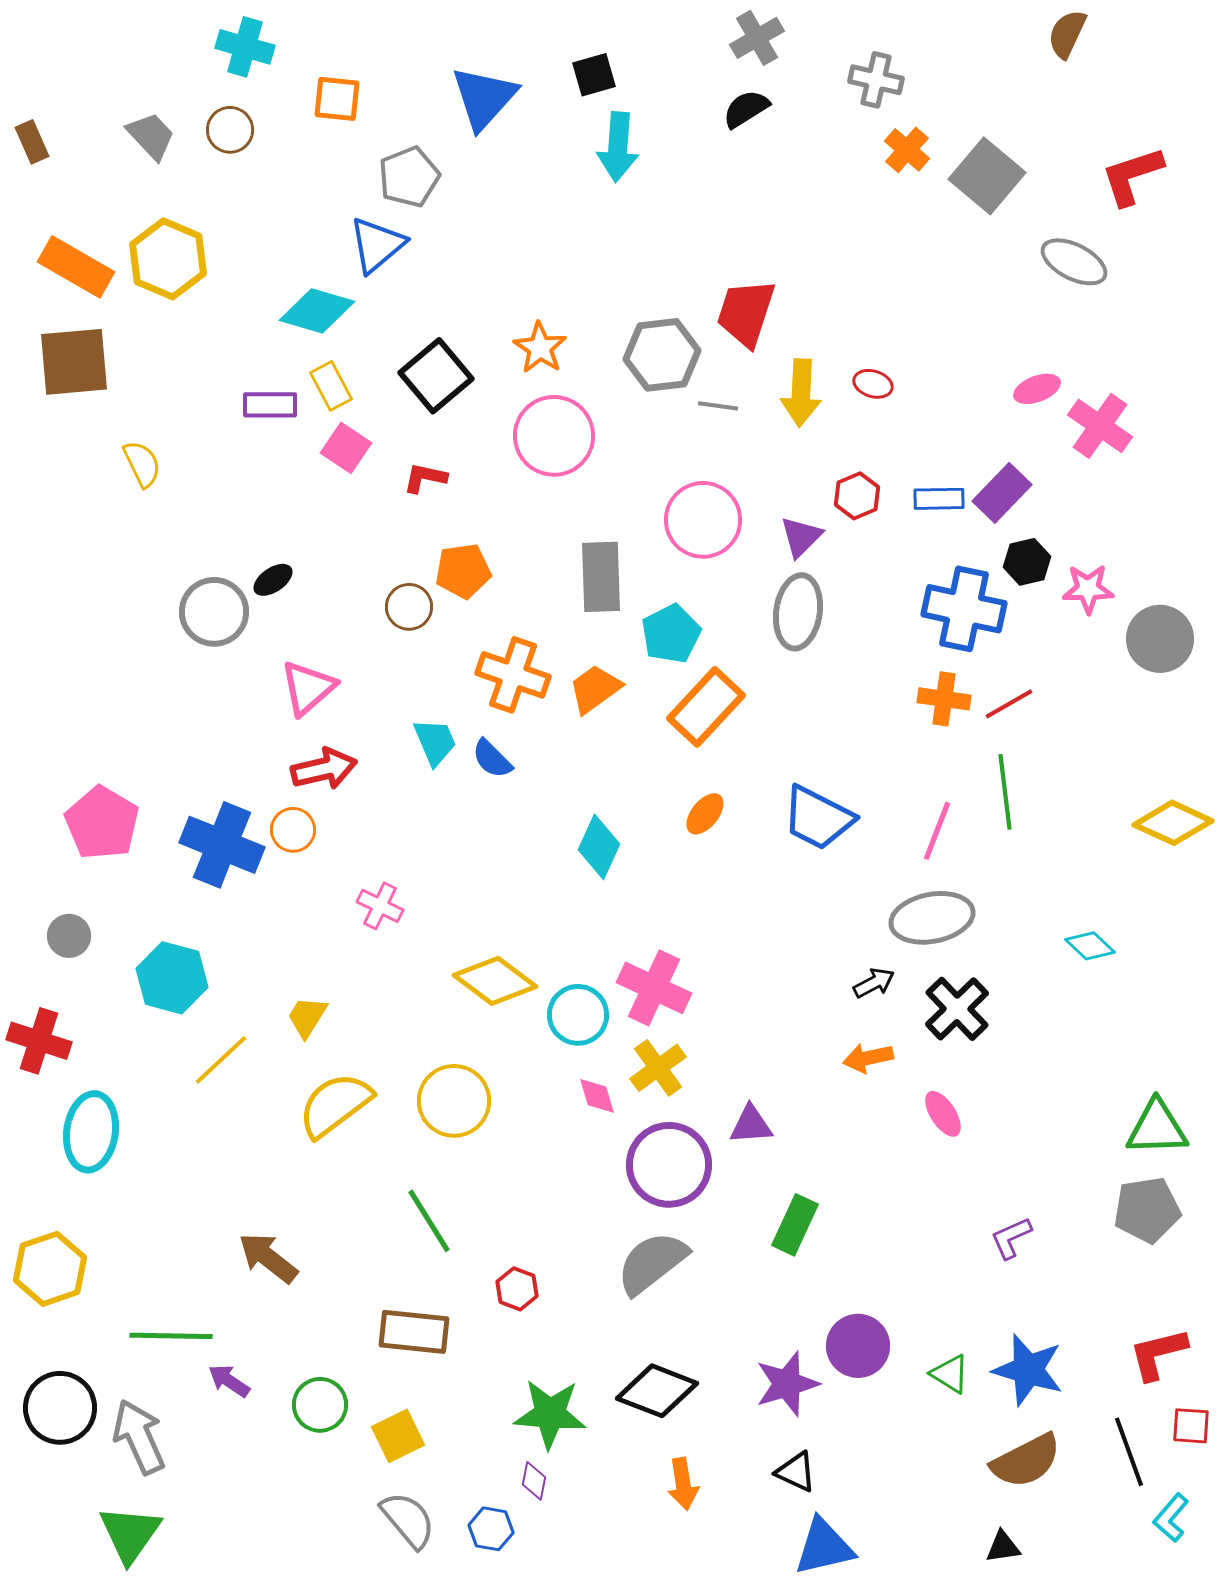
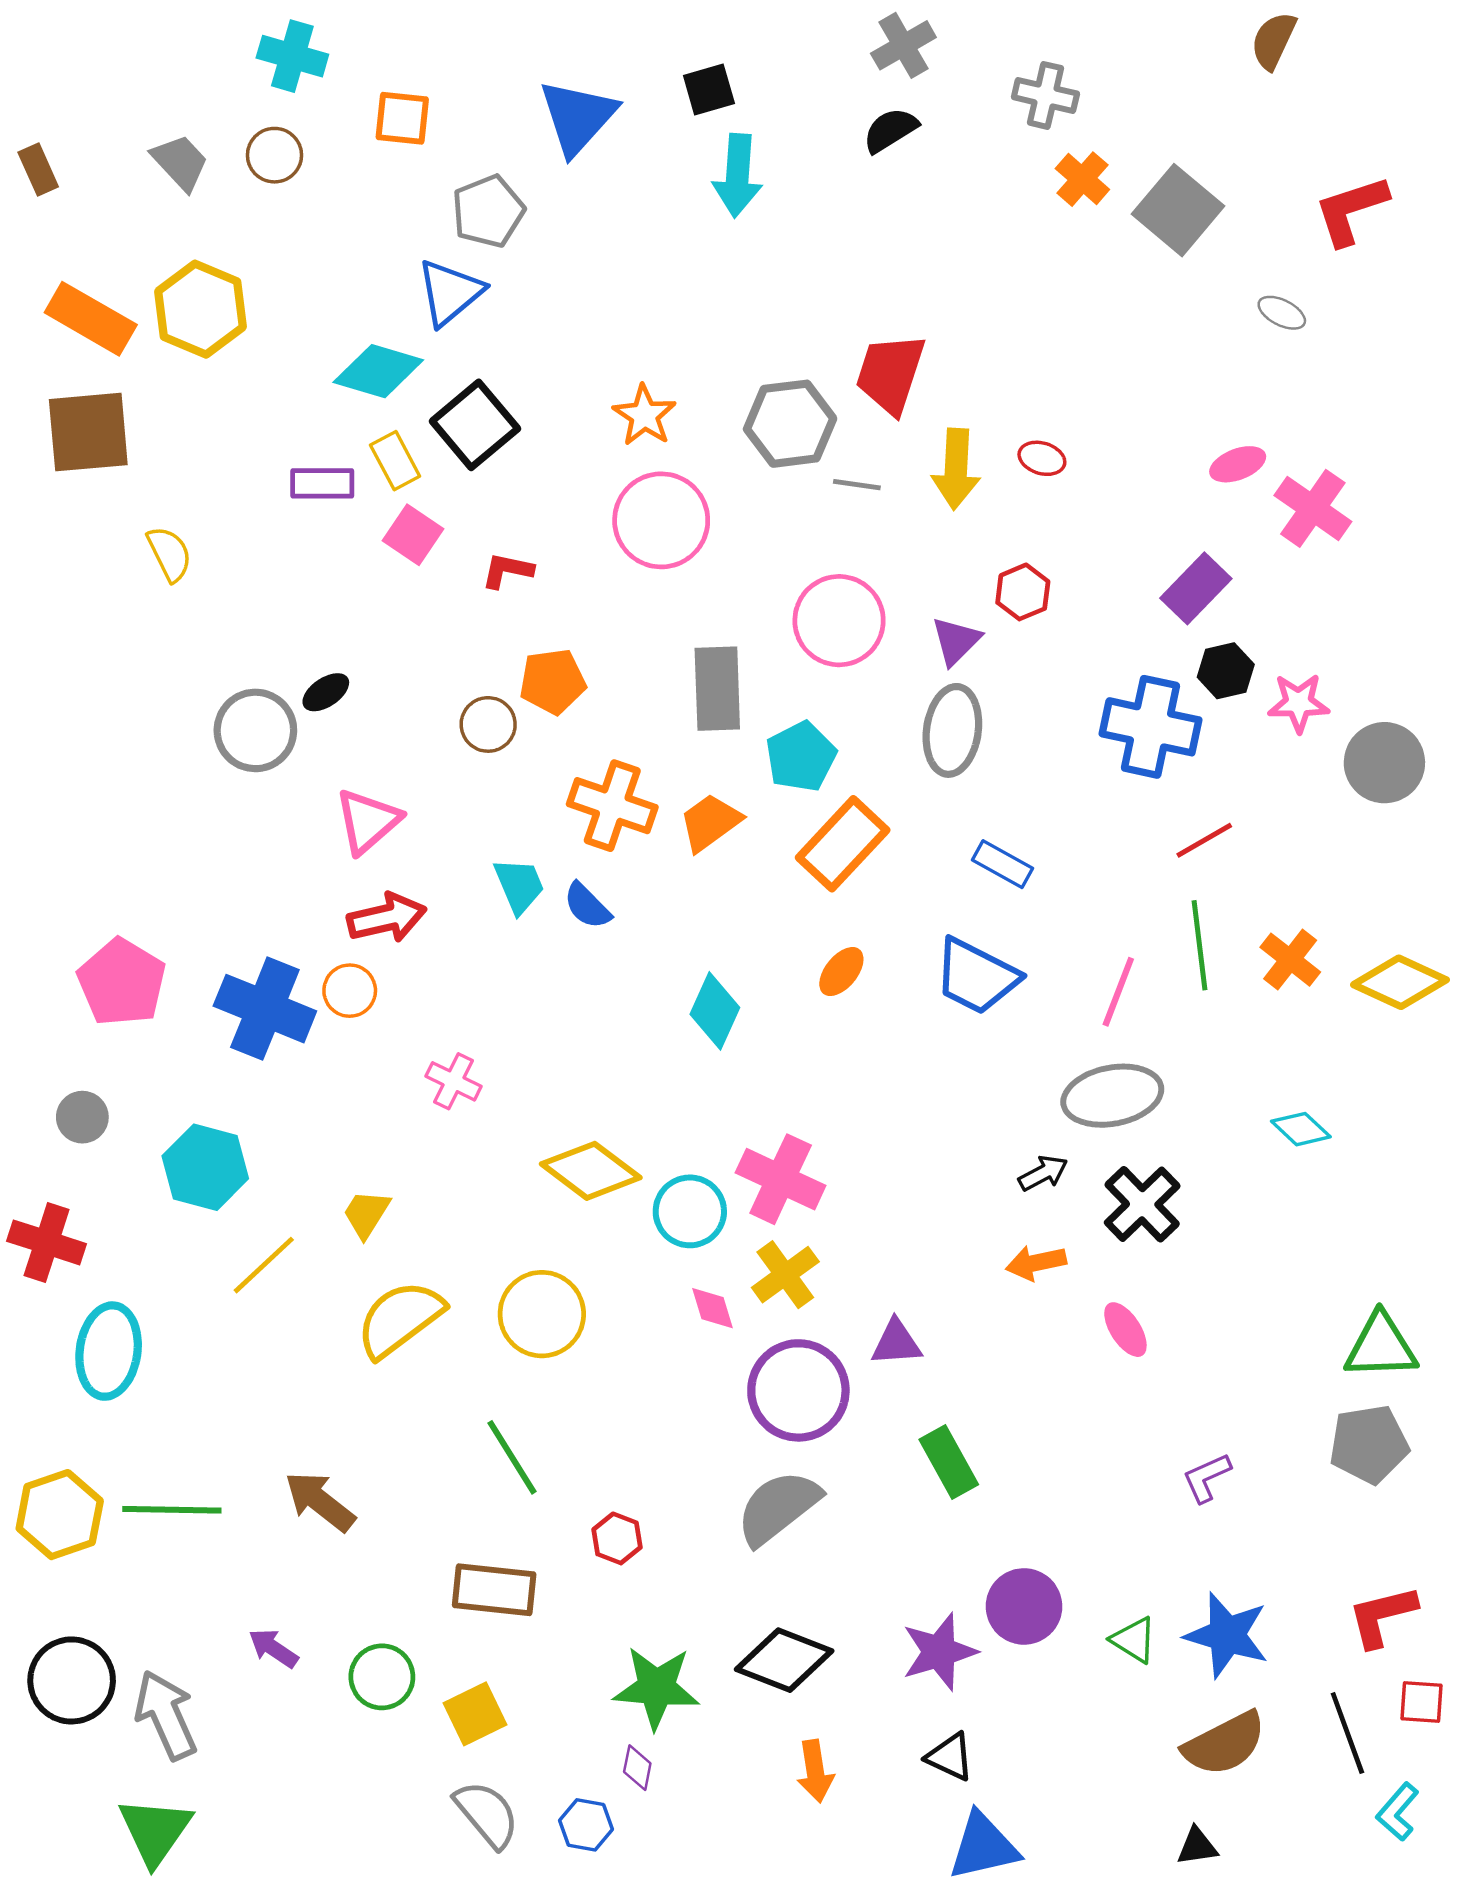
gray ellipse: (1074, 262) -> (1282, 313), size x0.6
black square: (436, 376) -> (475, 425), moved
blue rectangle: (939, 499) -> (1003, 864), moved, turned 30
orange cross: (944, 699) -> (1290, 960), moved, turned 30
green rectangle: (795, 1225) -> (949, 1462), turned -54
green line: (171, 1336) -> (172, 1510), moved

